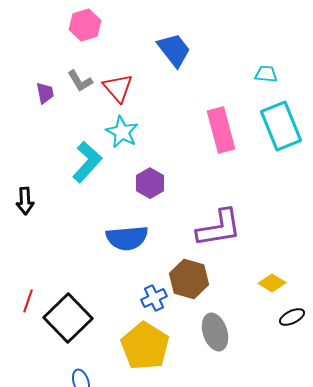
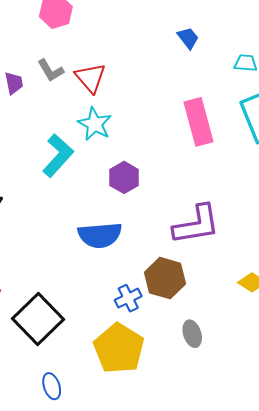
blue trapezoid: (174, 50) -> (188, 38), moved, size x0.6
gray ellipse: (215, 332) -> (192, 334), size x0.7

